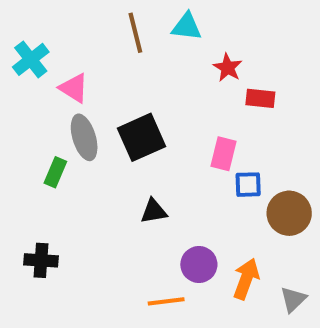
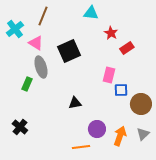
brown line: (135, 33) -> (43, 16), moved, turned 36
red rectangle: (260, 98) -> (127, 48), turned -40
black square: (142, 137) -> (69, 51), moved
black cross: (41, 260) -> (20, 127), turned 35
gray triangle: (293, 299) -> (143, 134), moved

